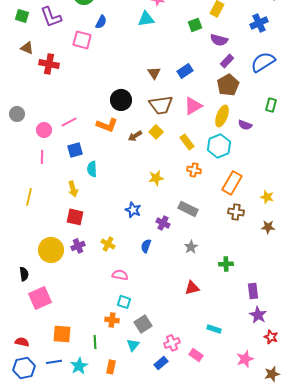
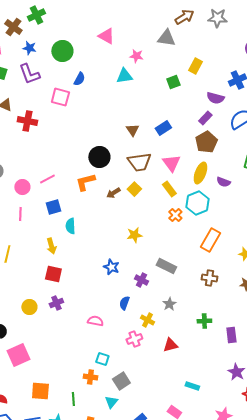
purple semicircle: (219, 40) -> (215, 98), moved
pink triangle: (193, 106) -> (171, 163), turned -36
orange L-shape: (107, 125) -> (85, 182), turned 145
yellow rectangle: (187, 142) -> (169, 189), moved
orange cross: (194, 170) -> (175, 215), moved, turned 32
brown cross: (236, 212) -> (209, 278), moved
yellow cross: (108, 244) -> (147, 320), moved
yellow circle: (51, 250) -> (29, 307), size x0.6
pink semicircle: (120, 275) -> (95, 321), moved
purple rectangle: (253, 291) -> (231, 335), moved
pink cross: (172, 343) -> (134, 339), moved

